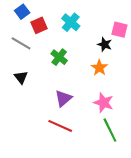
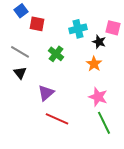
cyan cross: (71, 22) -> (78, 29), moved, turned 36
red square: (39, 25) -> (37, 24), turned 35
gray line: (21, 43) -> (20, 52), moved
purple triangle: (63, 98) -> (46, 93), moved

